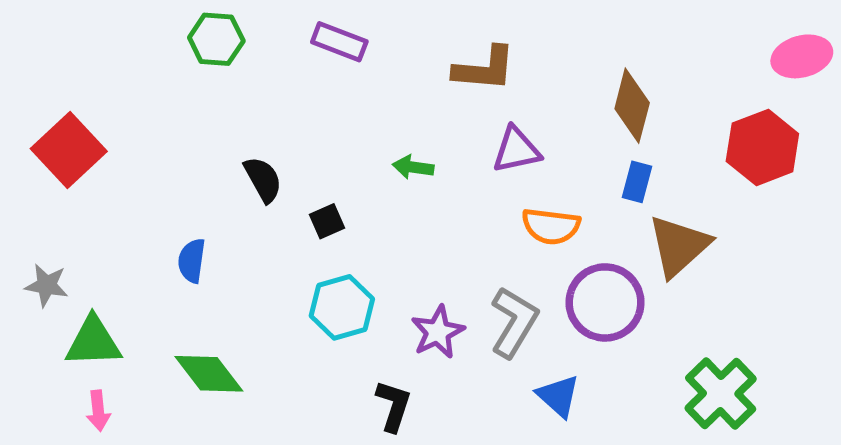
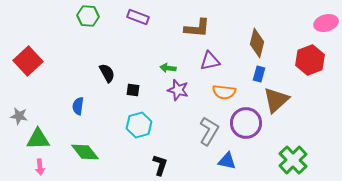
black square: (327, 221) -> (133, 90), turned 32
purple star: (438, 332) -> (178, 90), moved, turned -30
blue triangle: (558, 396) -> (227, 161), turned -30

